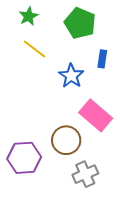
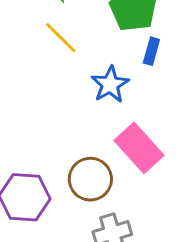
blue rectangle: (102, 59) -> (151, 51), moved

